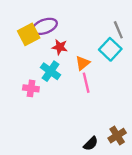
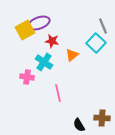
pink line: (86, 83) -> (58, 93), moved
brown cross: (117, 136) -> (102, 118), turned 35
black semicircle: (91, 144) -> (79, 125), turned 104

